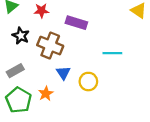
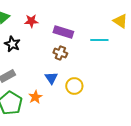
brown cross: (50, 46) -> (60, 53), moved, size x0.6
cyan line: (112, 53) -> (99, 40), moved

